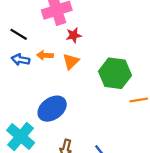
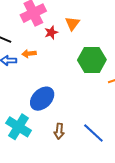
orange triangle: (71, 61) -> (72, 24), moved

